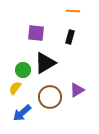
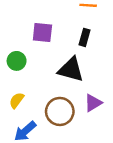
black triangle: (45, 63) -> (71, 70), moved, turned 45
green circle: (23, 70) -> (17, 61), moved

